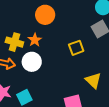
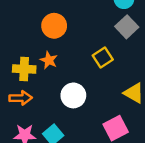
white circle: (32, 62) -> (73, 95), moved

